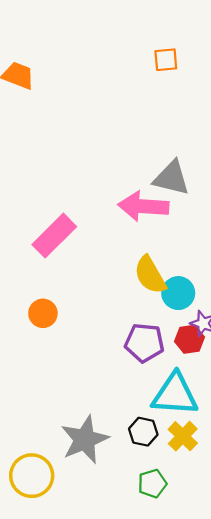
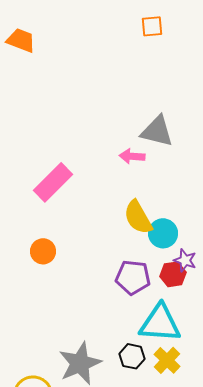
pink arrow: (143, 206) -> (132, 156), size x0.6

